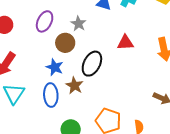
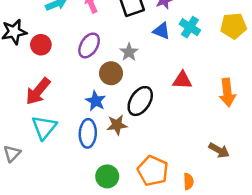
brown star: (74, 86) -> (117, 125), turned 30

